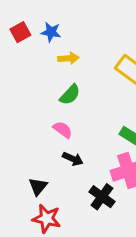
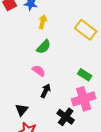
yellow arrow: (68, 58) -> (43, 22), turned -72
black arrow: (73, 159) -> (46, 91), turned -88

